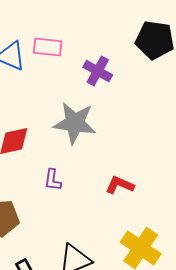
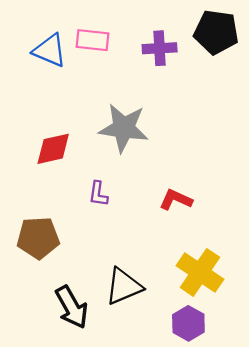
purple cross: (98, 71) -> (160, 48), moved, turned -32

